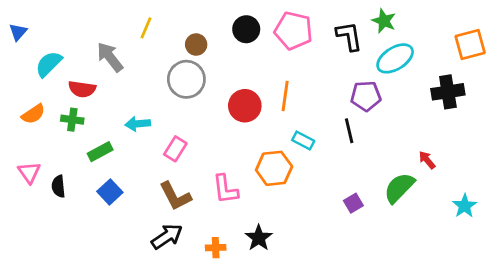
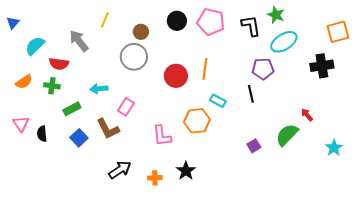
brown L-shape: (175, 196) -> (108, 129), moved

